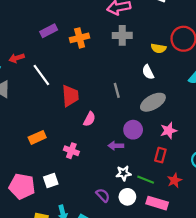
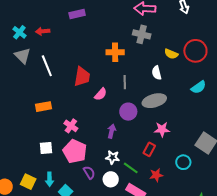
orange cross: (80, 38) -> (115, 52), moved
white line: (41, 75) -> (47, 66), moved
pink semicircle: (89, 119) -> (101, 94), moved
purple circle: (133, 130) -> (128, 112), moved
purple arrow: (116, 146) -> (112, 131), turned 88
pink pentagon: (22, 186) -> (75, 151), moved

